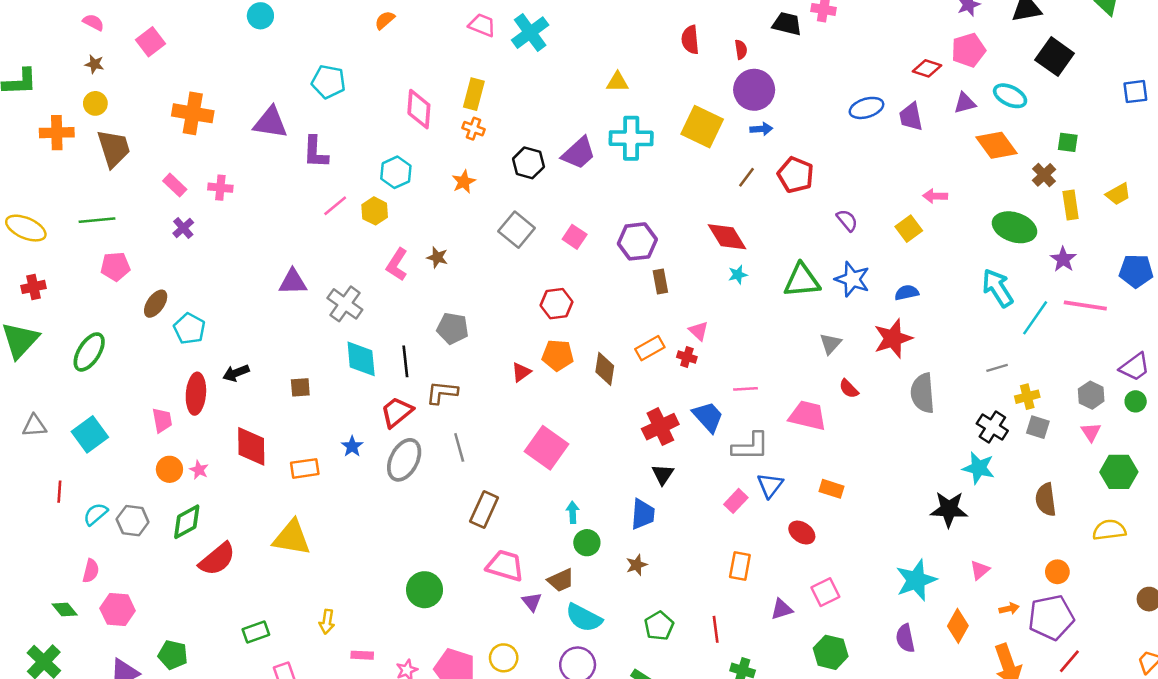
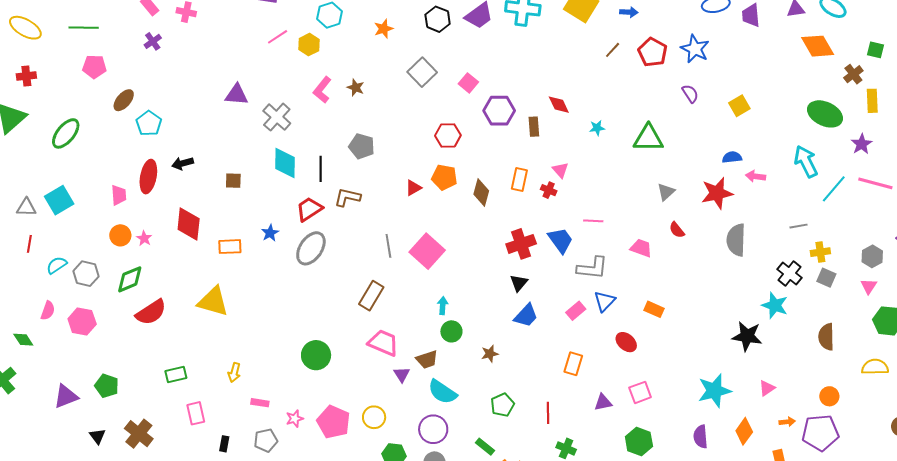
pink arrow: (935, 196) -> (756, 176), moved
red diamond: (727, 237) -> (559, 105), moved, size x0.7
purple hexagon: (637, 241) -> (499, 111), moved
blue star: (852, 279) -> (695, 49), moved
orange rectangle: (650, 348) -> (519, 180), turned -55
pink trapezoid: (808, 416) -> (641, 248), size x0.7
gray triangle: (34, 426) -> (26, 207), moved
gray line: (459, 447) -> (388, 246), moved
blue trapezoid: (643, 514) -> (526, 316), moved, turned 32
pink hexagon: (118, 609) -> (82, 321), moved

